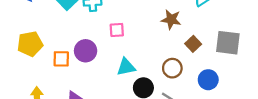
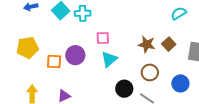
brown star: (171, 20) -> (147, 44), moved
brown square: (193, 44) -> (169, 44), moved
cyan triangle: (126, 67) -> (109, 59), moved, turned -30

